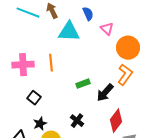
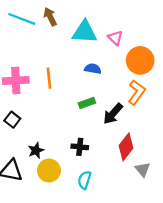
blue semicircle: (88, 14) -> (93, 69), moved, turned -56
cyan triangle: (69, 32) -> (85, 32), moved
black square: (34, 98) -> (12, 120), moved
black cross: (77, 121) -> (80, 147), turned -32

